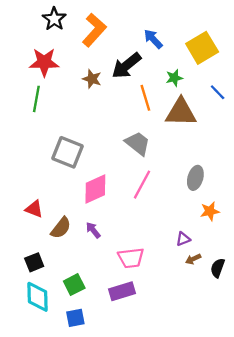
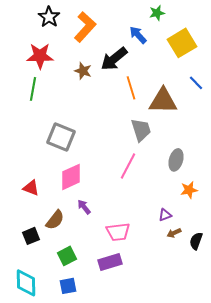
green star: (174, 78) -> (157, 13), moved
gray trapezoid: (138, 143) -> (141, 130), moved, turned 35
pink diamond: (95, 189) -> (71, 177), moved
brown semicircle: (61, 228) -> (55, 220), moved
cyan diamond: (38, 297) -> (26, 283), moved

